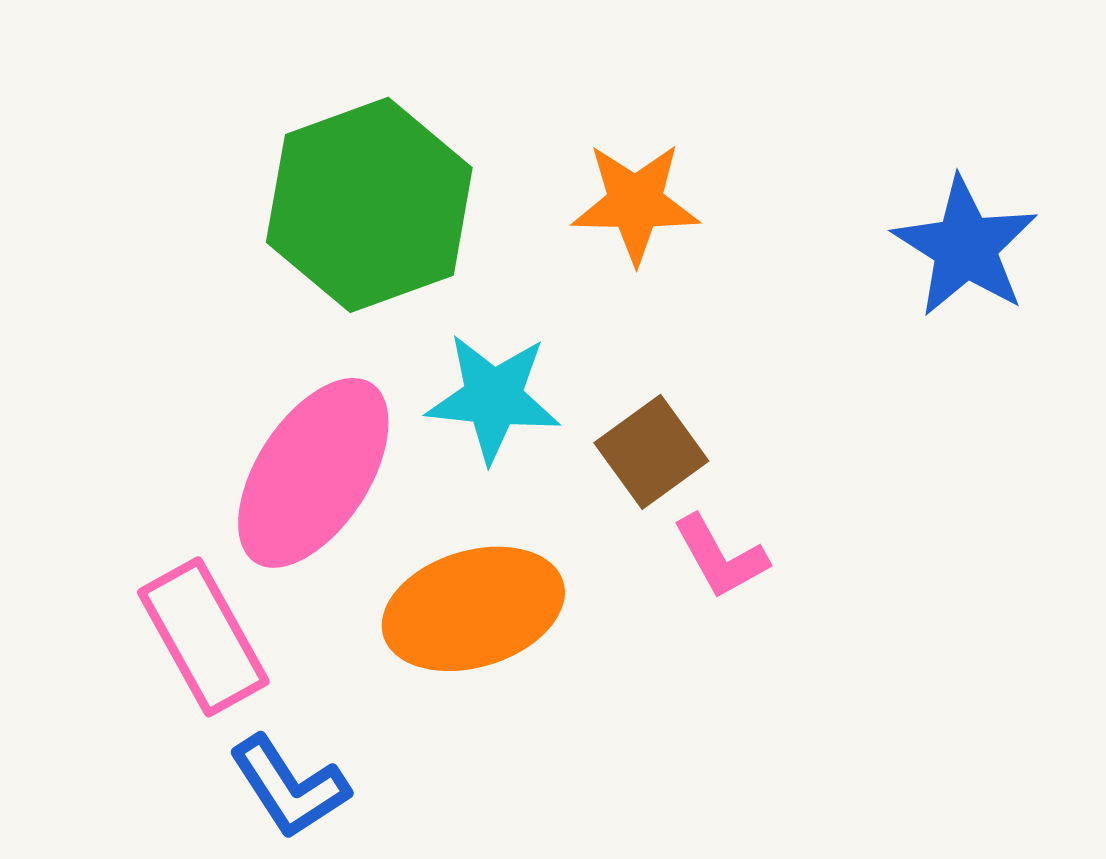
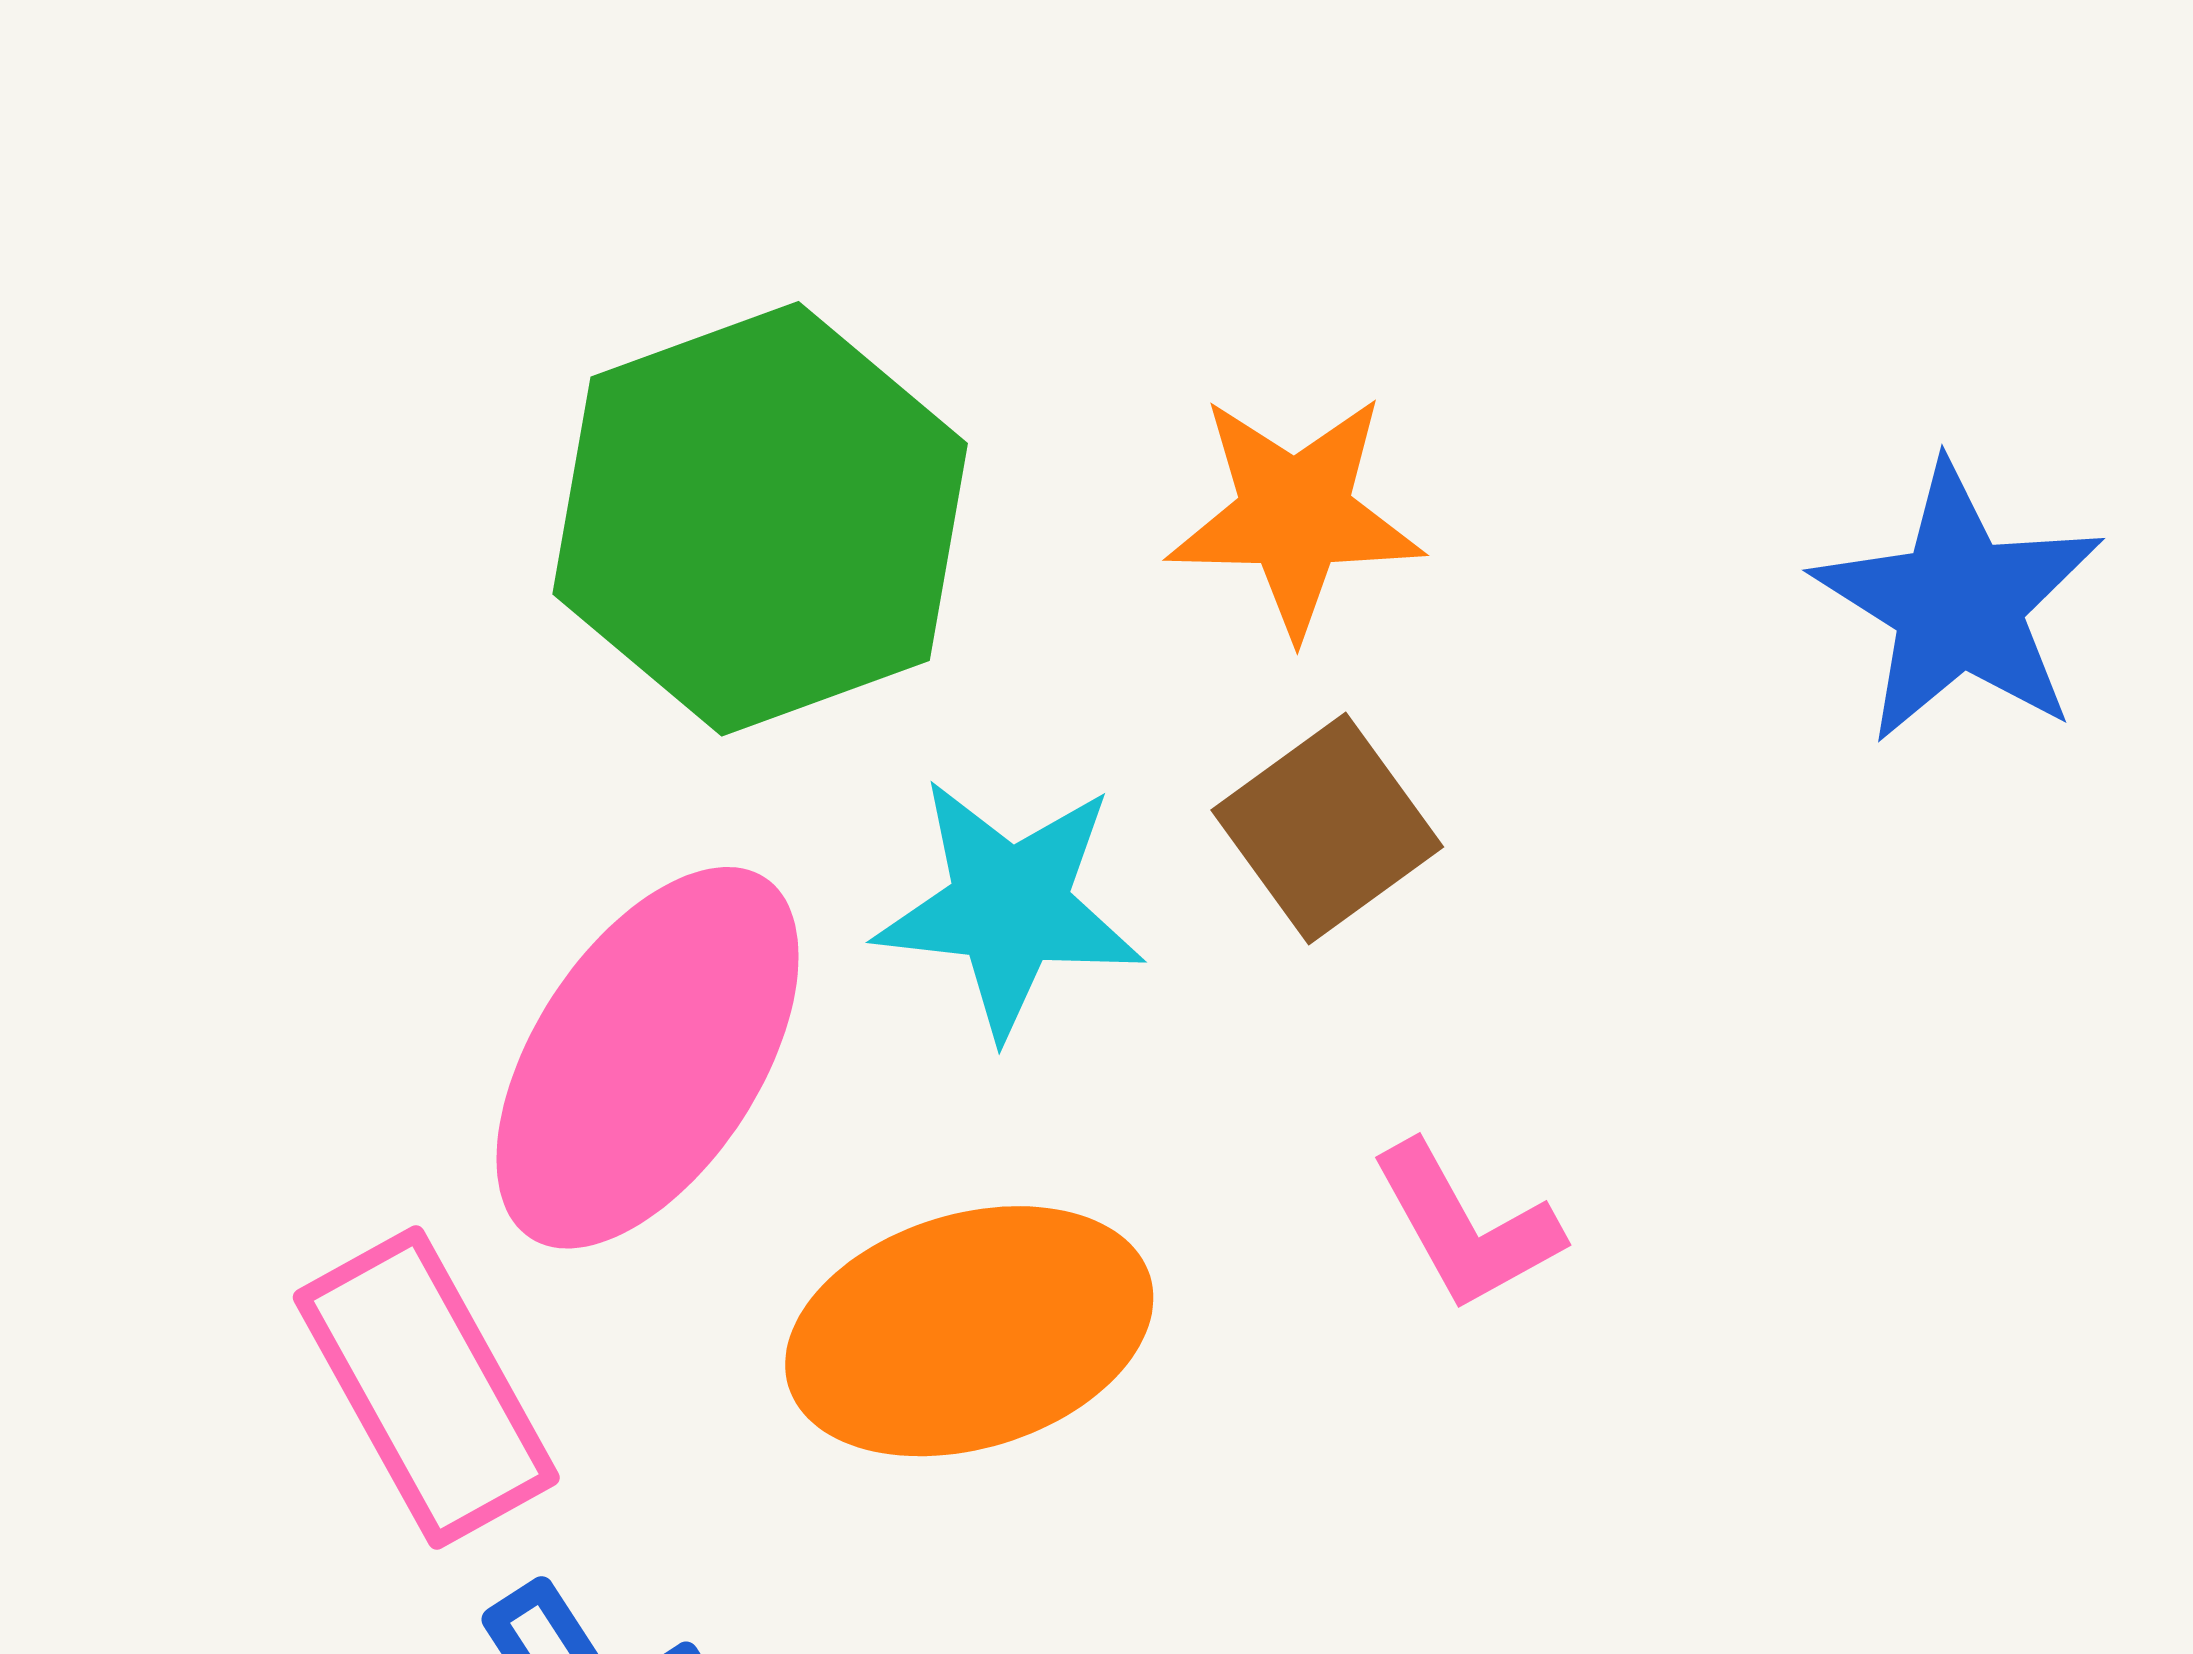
brown square: (651, 452) -> (1327, 828), moved

